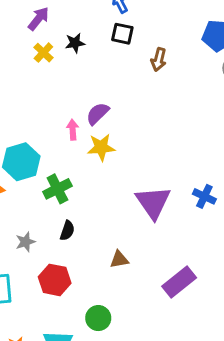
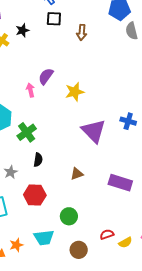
yellow star: (101, 147) -> (75, 92), moved
purple rectangle: (179, 282) -> (120, 183), turned 65

